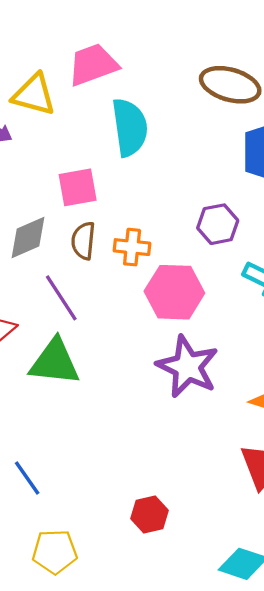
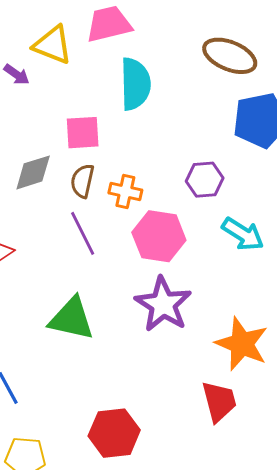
purple line: (61, 298) -> (83, 233), moved
green triangle: (55, 362) -> (72, 319), moved
red hexagon: (150, 514) -> (114, 433), size x1.5

